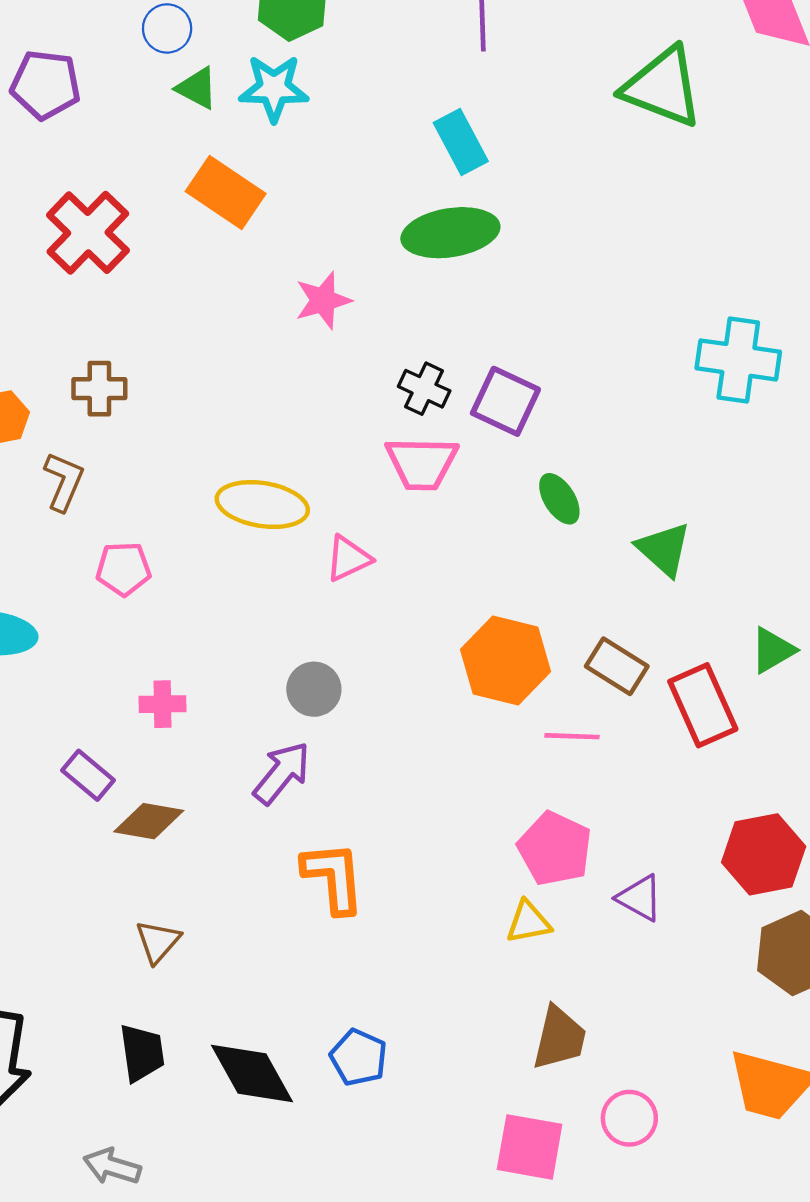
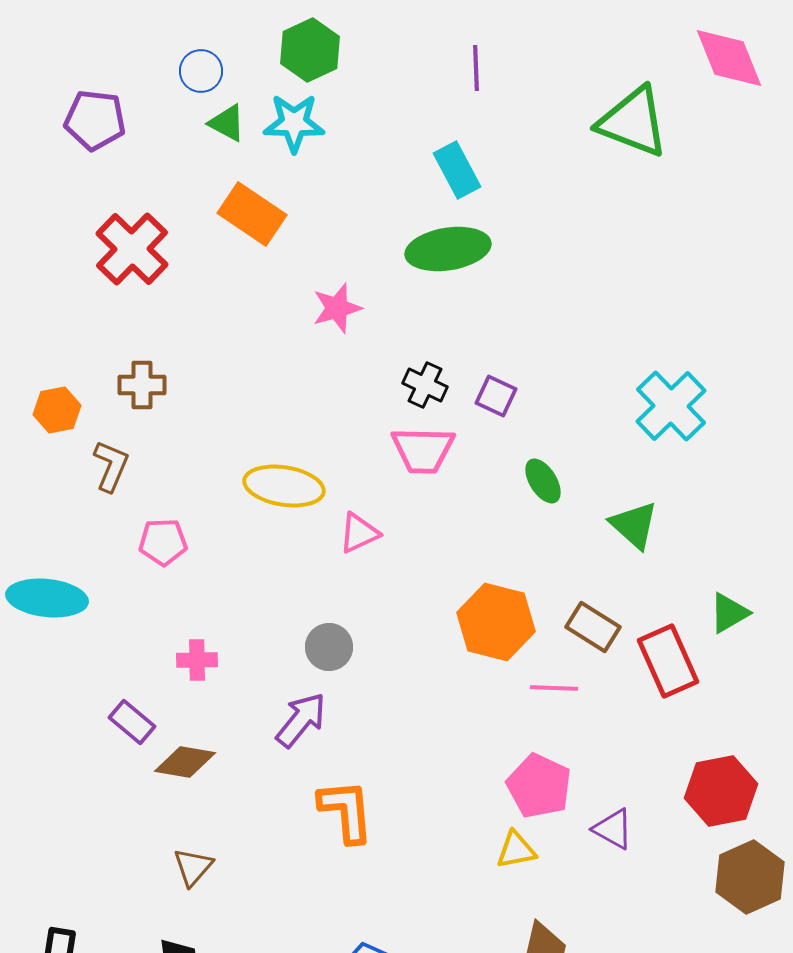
cyan cross: (738, 360) -> (671, 406), moved, turned 38
purple square: (505, 401) -> (496, 396), size x0.7

